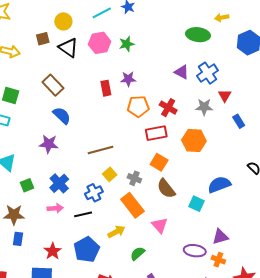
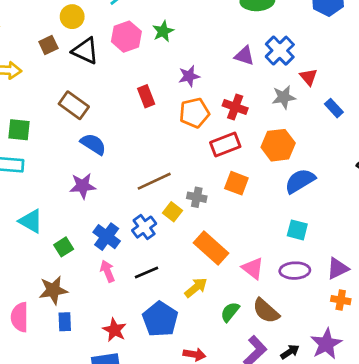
purple star: (128, 79) -> (189, 76), moved
gray cross: (134, 178) -> (197, 197), moved
blue semicircle: (219, 185) -> (300, 181), moved
brown semicircle: (166, 189) -> (266, 311), moved
blue cross: (94, 193) -> (144, 227), moved
pink arrow: (55, 208) -> (107, 271), turned -98
purple ellipse: (195, 251) -> (295, 271), moved

